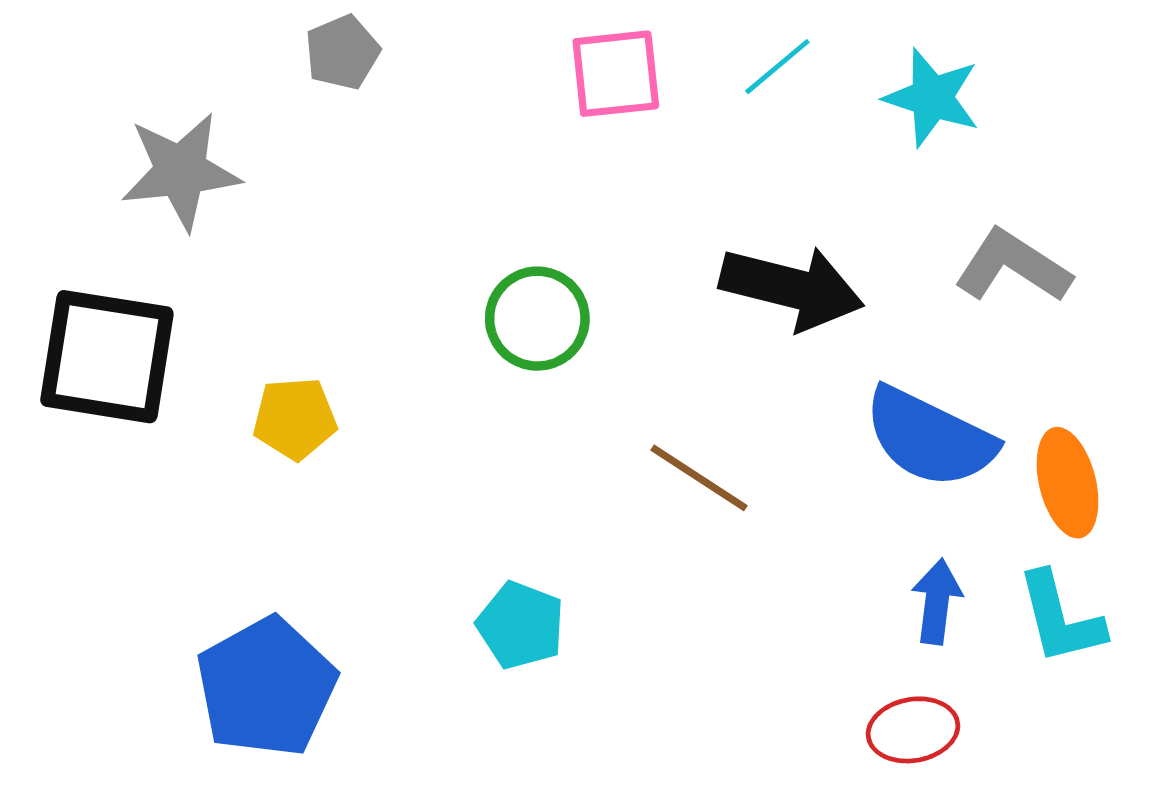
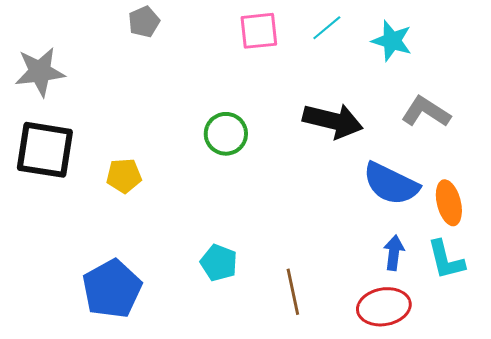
gray star: (181, 171) -> (40, 72), moved
brown line: (699, 478) -> (293, 292), moved, turned 45
red ellipse: (913, 730) -> (384, 307), size x1.4

